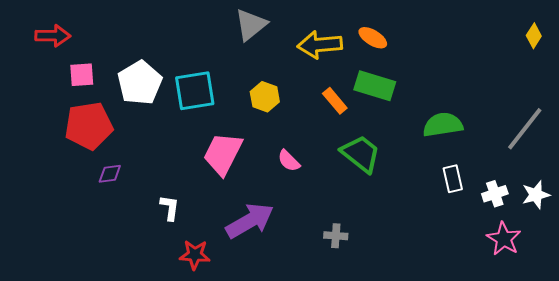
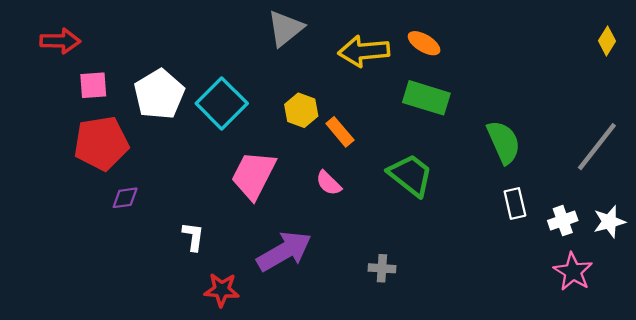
cyan square: (195, 91) -> (222, 103), turned -36
orange rectangle: (335, 101) -> (340, 132), moved
green semicircle: (443, 125) -> (504, 142), turned 75

